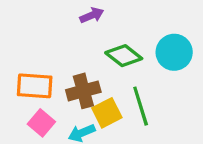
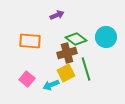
orange rectangle: (35, 86) -> (30, 41), moved
brown cross: (83, 91) -> (67, 53), moved

